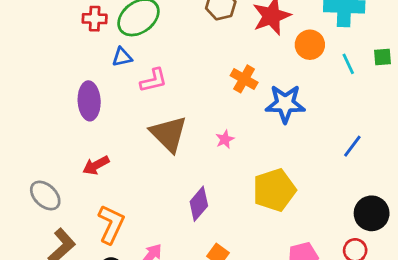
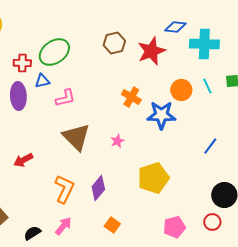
red cross: (95, 19) -> (22, 63), moved
orange circle: (310, 45) -> (181, 90), moved
purple ellipse: (89, 101) -> (18, 96), moved
orange L-shape: (111, 224) -> (64, 189), moved

